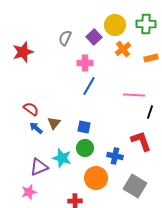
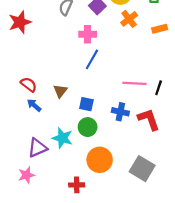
pink line: (134, 95) -> (135, 83), moved
brown triangle: (54, 123) -> (60, 91), moved
blue cross: (115, 156) -> (120, 112), moved

